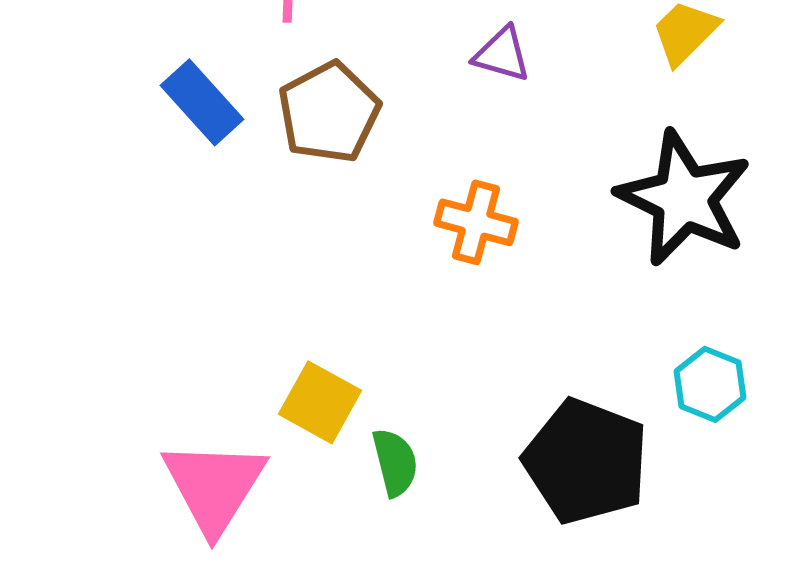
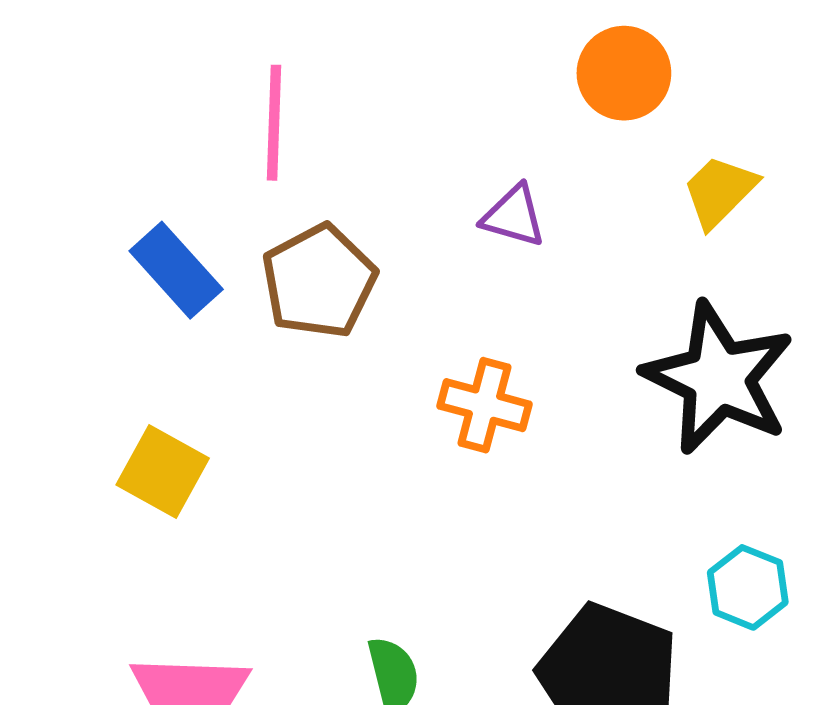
yellow square: (320, 402) -> (163, 472), moved

